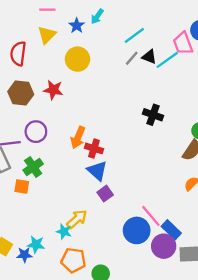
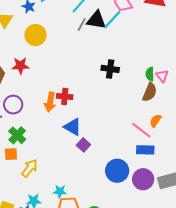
black triangle: (149, 57) -> (96, 20), size x1.5
red cross: (94, 148) -> (65, 96), moved
pink line: (151, 216) -> (141, 130), moved
yellow arrow: (77, 219) -> (29, 168), moved
blue rectangle: (171, 230) -> (145, 150), moved, turned -30
cyan star: (64, 232) -> (60, 191), moved

